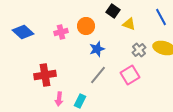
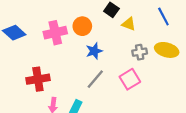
pink cross: (61, 32) -> (55, 33), size x1.5
gray cross: (139, 50) -> (140, 52), turned 32

